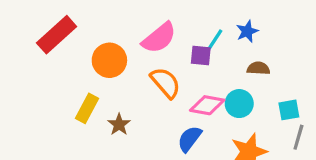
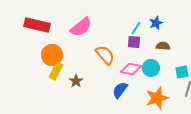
red rectangle: (57, 35) -> (37, 25), turned 55
pink semicircle: (159, 38) -> (81, 27), moved
purple square: (201, 55) -> (134, 42), moved
orange circle: (109, 60) -> (52, 55), moved

